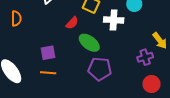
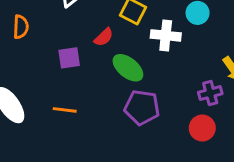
purple square: (48, 53) -> (69, 58), moved
red circle: (152, 84) -> (202, 128), moved

